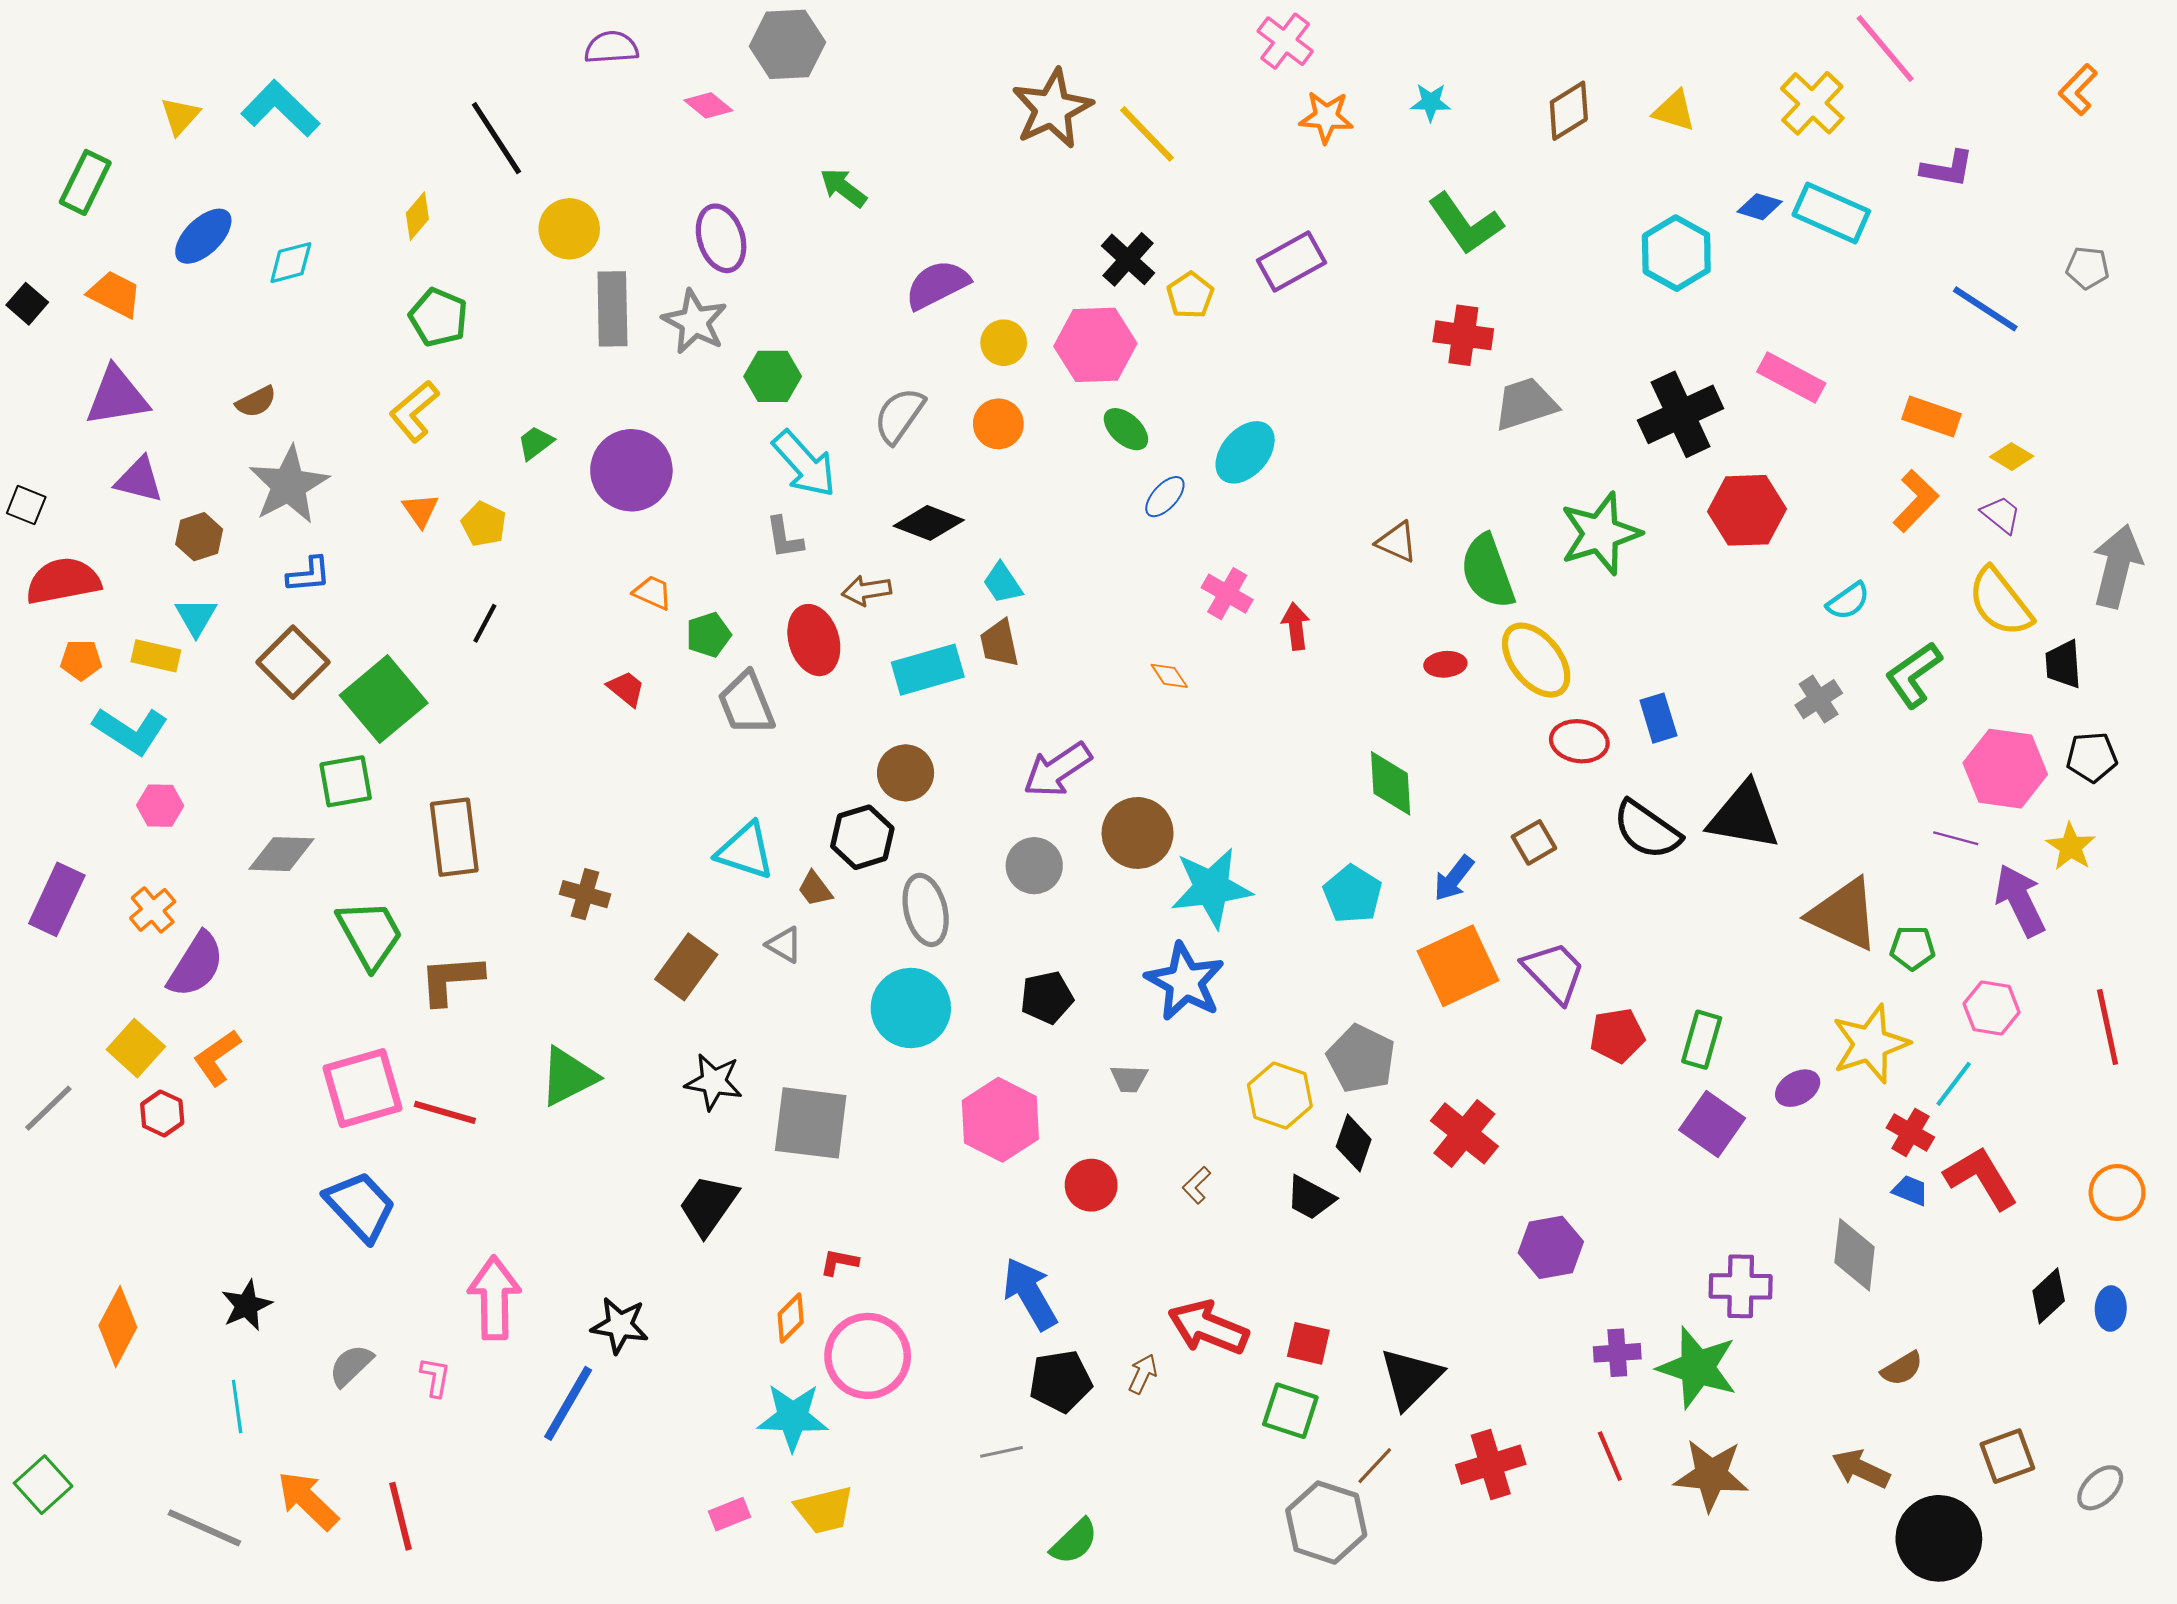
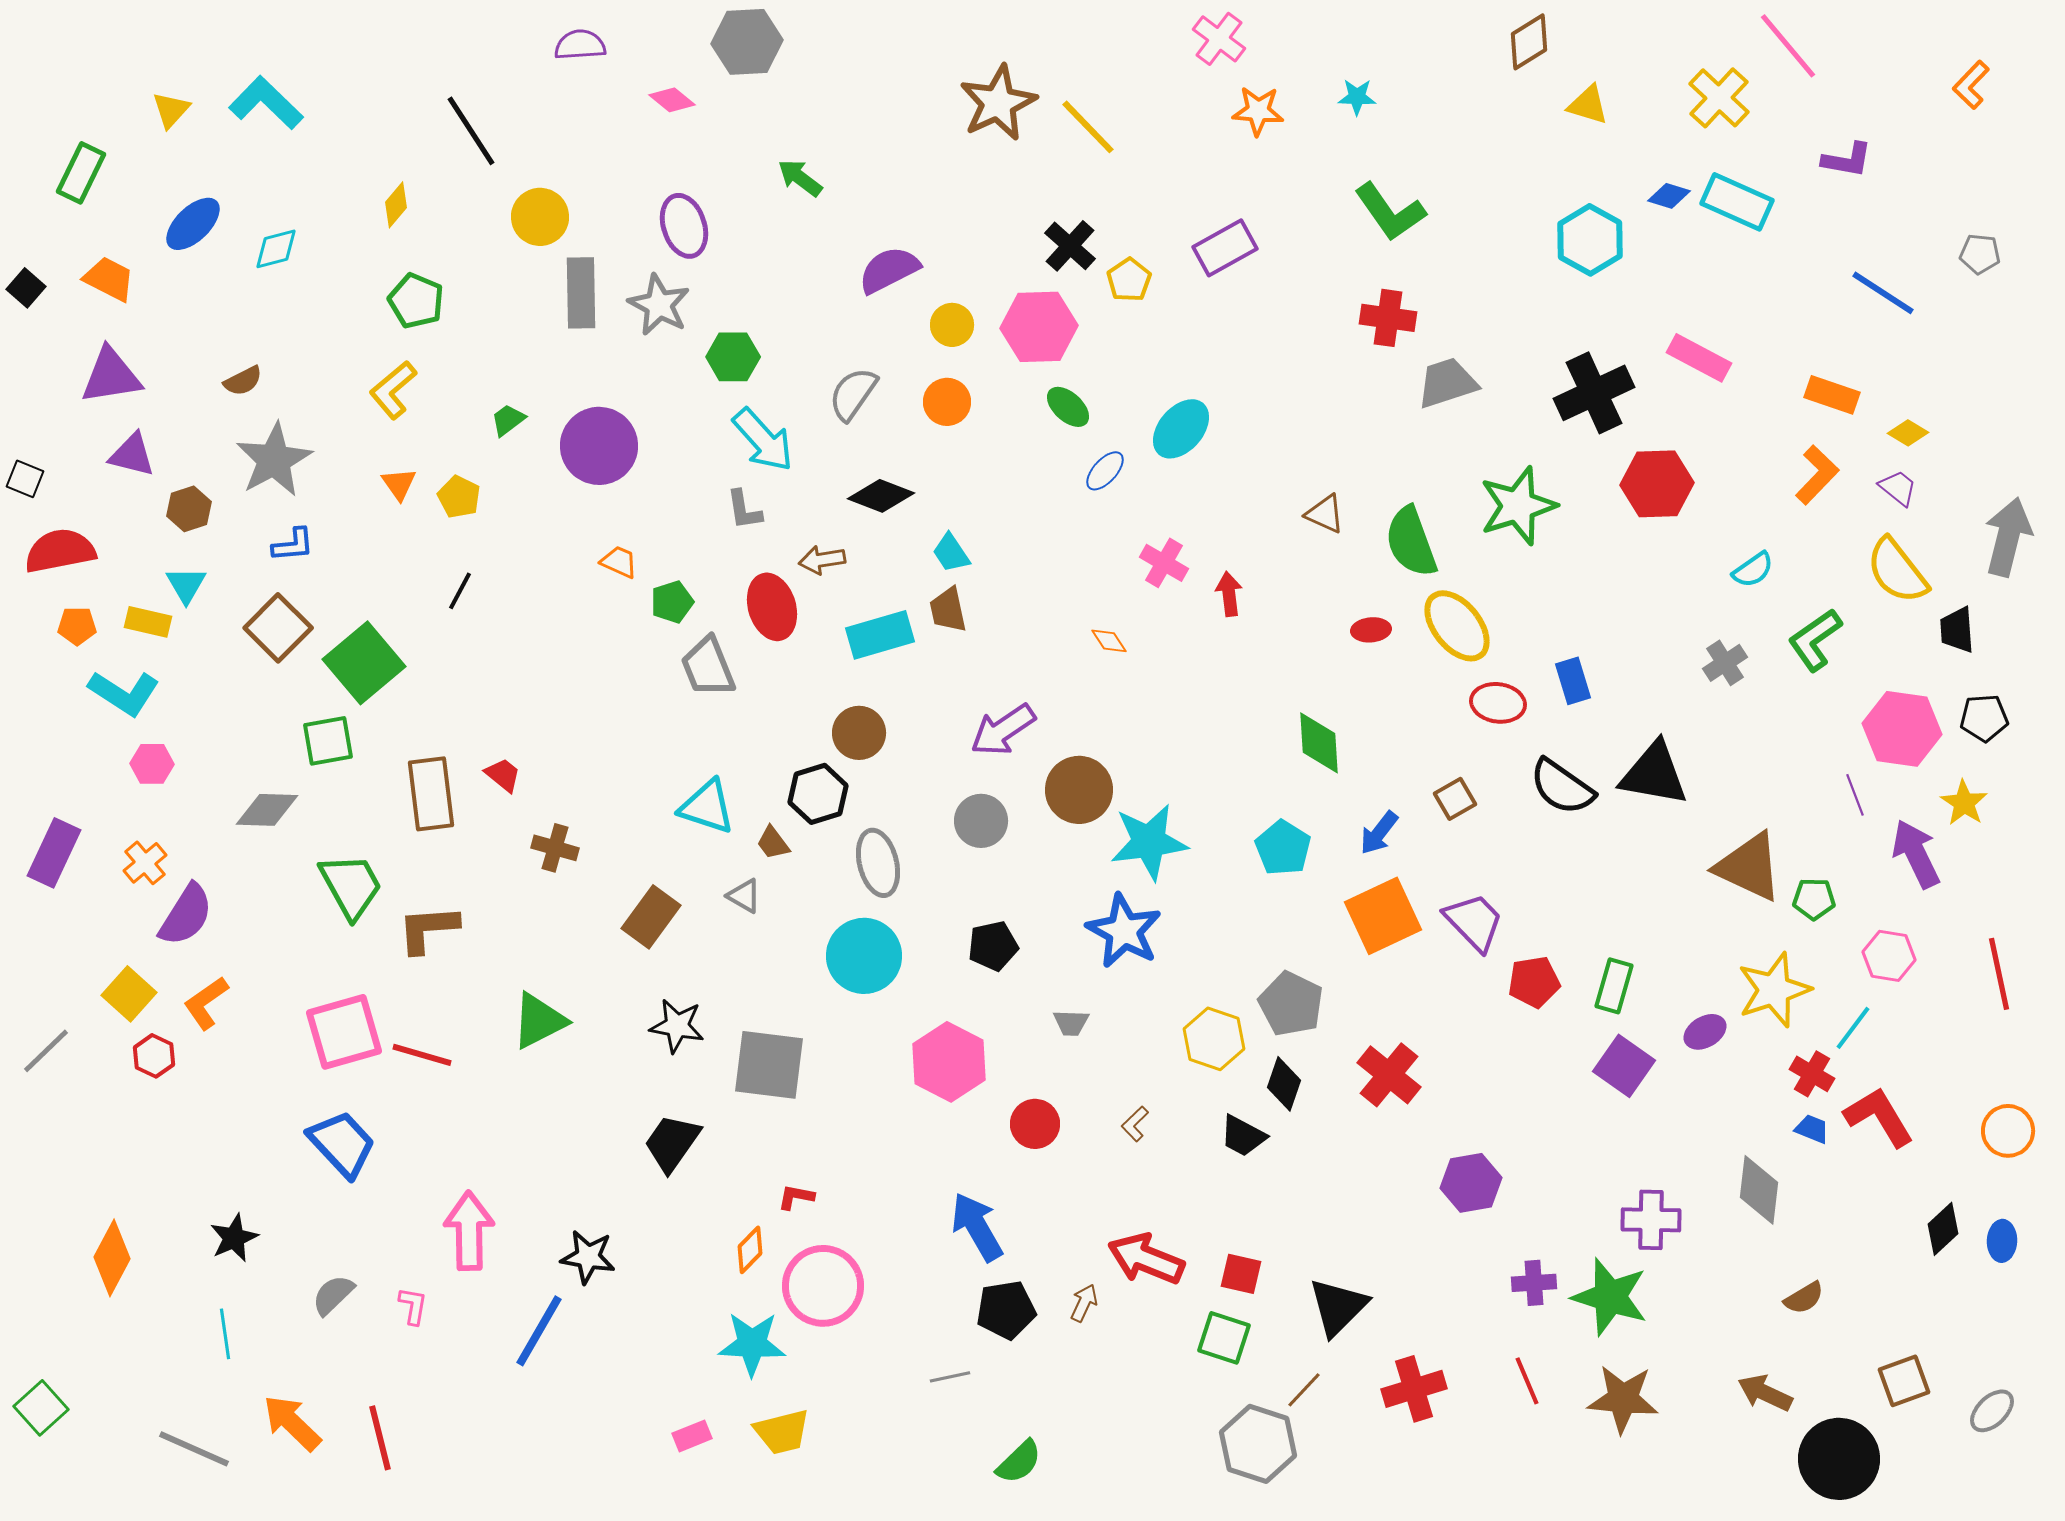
brown diamond: (1569, 111) -> (1529, 42), moved
red trapezoid: (626, 689) -> (503, 775), moved
purple line: (1956, 838) -> (1855, 795), turned 54

